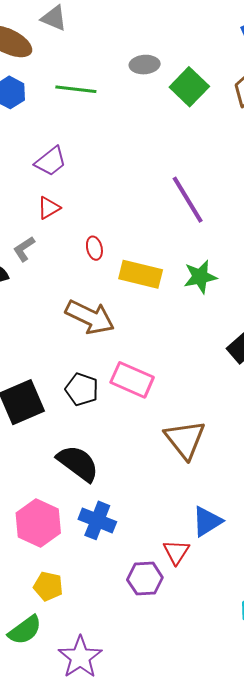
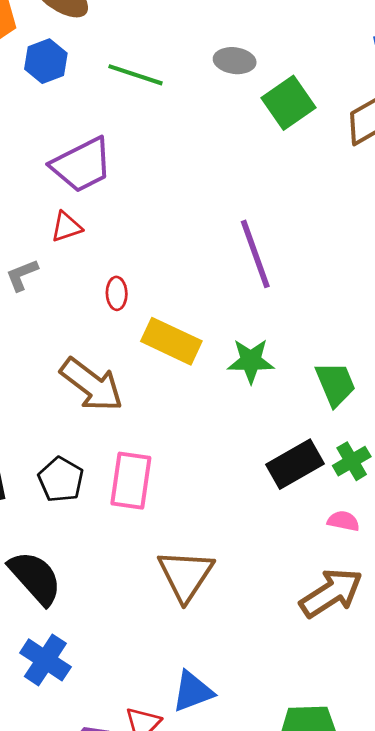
purple trapezoid: (51, 161) -> (82, 165), size x1.4
pink rectangle: (132, 380) -> (131, 481), turned 63

